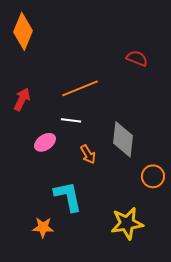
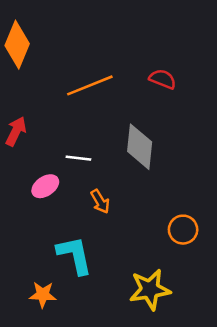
orange line: (80, 88) -> (90, 85), moved
gray diamond: (123, 139) -> (140, 147), moved

